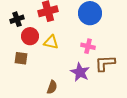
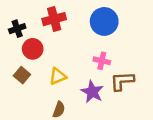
yellow triangle: (51, 42) -> (58, 76), moved, turned -35
brown square: (21, 58) -> (22, 75), turned 32

